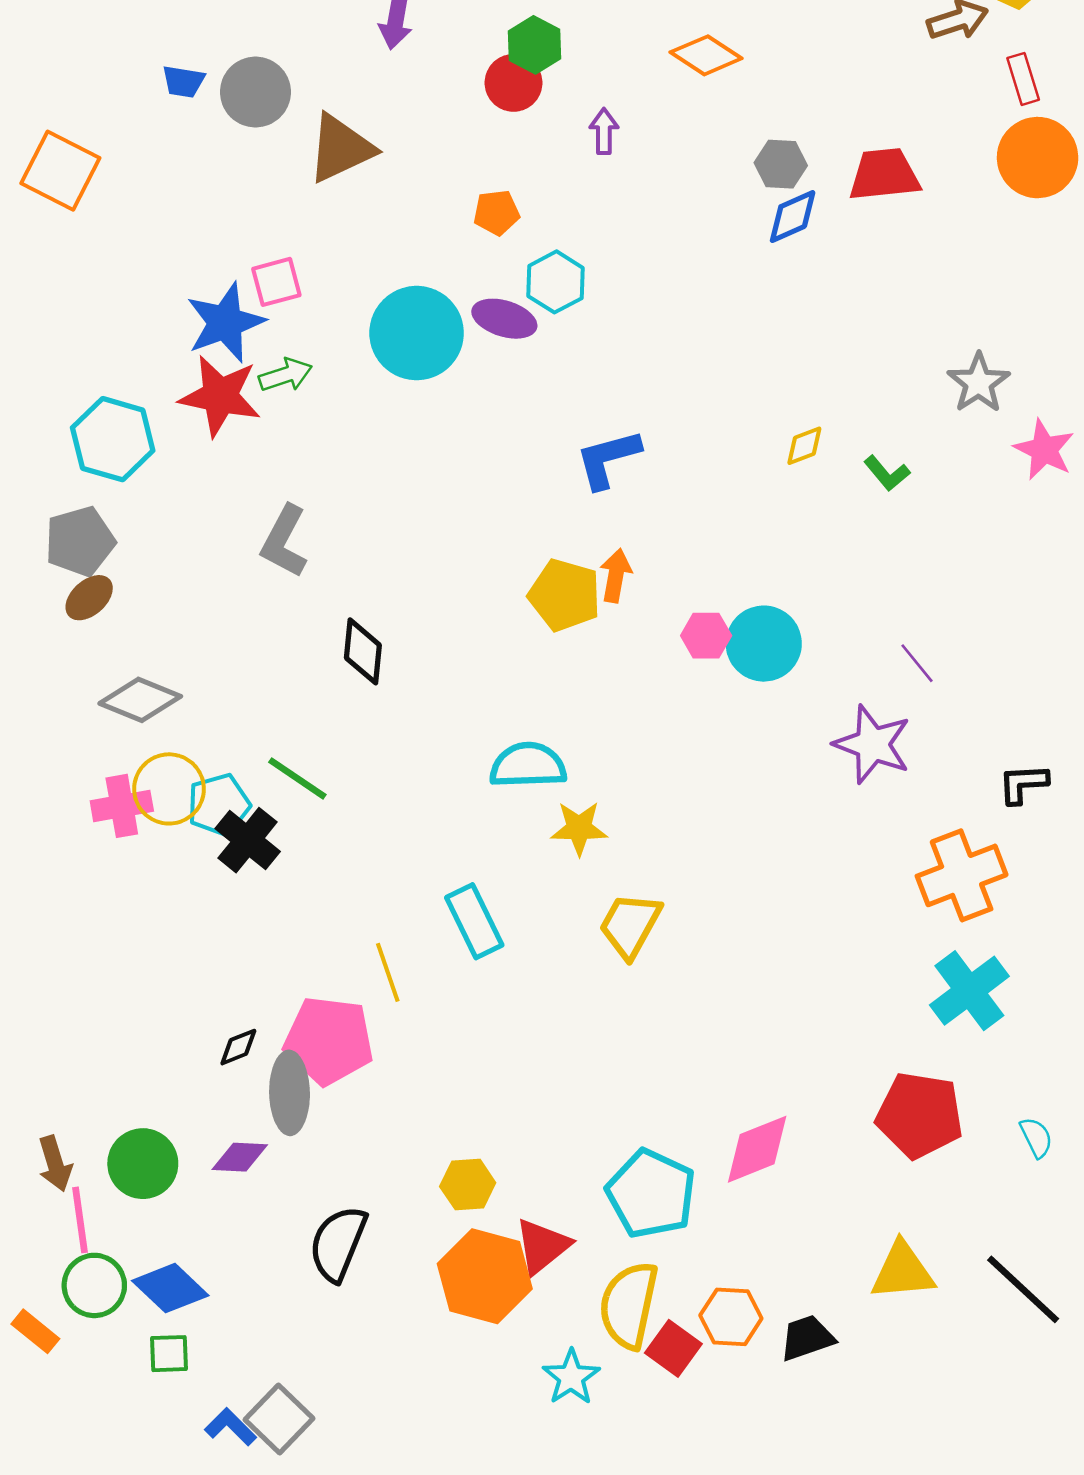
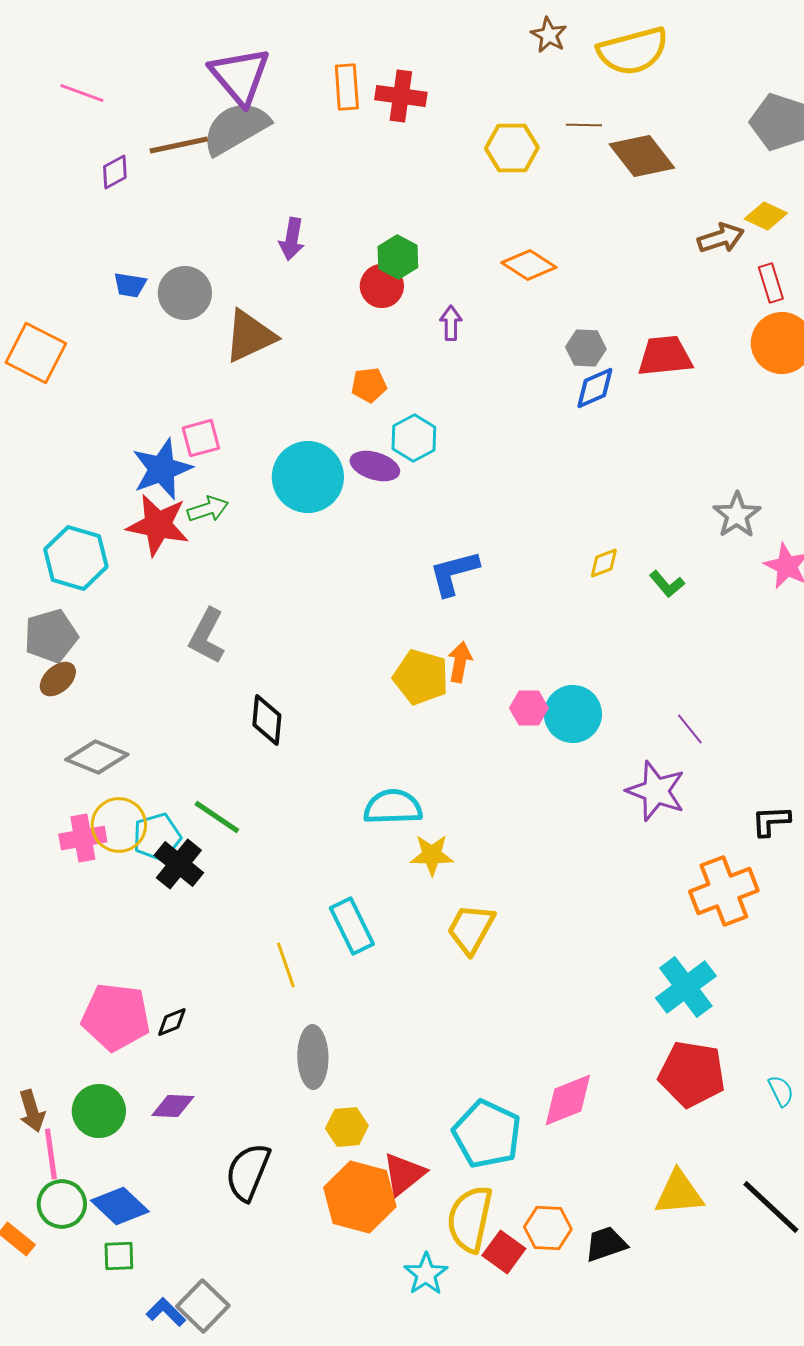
cyan cross: (969, 991) -> (686, 987), moved
pink pentagon: (329, 1040) -> (116, 1017), moved
gray ellipse: (290, 1093) -> (313, 1057), moved

